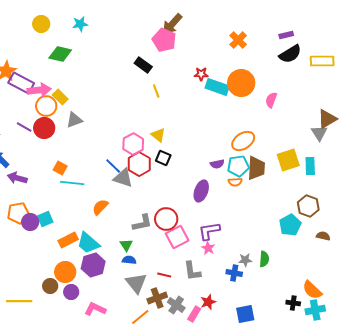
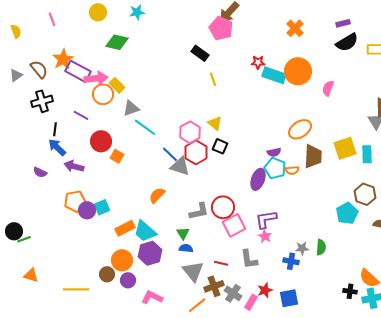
red circle: (44, 128) -> (101, 141), moved
cyan pentagon: (238, 166) -> (275, 168), moved, turned 30
cyan line: (72, 183) -> (145, 127), moved, turned 30
blue square: (245, 314) -> (289, 298), moved

